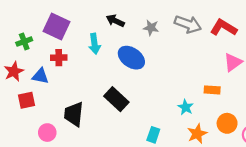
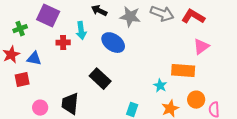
gray star: (151, 28) -> (130, 17), size x1.5
red cross: (59, 58) -> (63, 43), moved
orange rectangle: (212, 90) -> (183, 71), size x1.6
black trapezoid: (74, 114) -> (70, 104), moved

